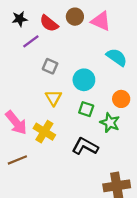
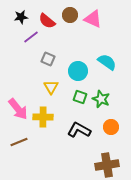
cyan semicircle: (117, 57) -> (107, 62), moved
orange circle: (121, 99) -> (111, 127), moved
green star: (110, 123) -> (101, 99), moved
yellow cross: (44, 132) -> (43, 117), turned -30

